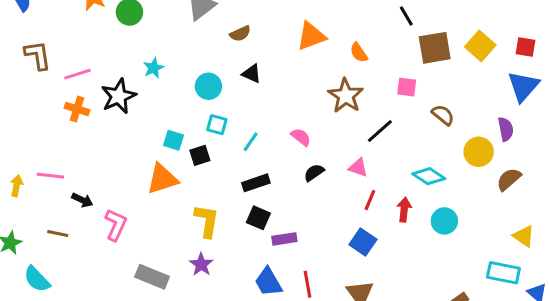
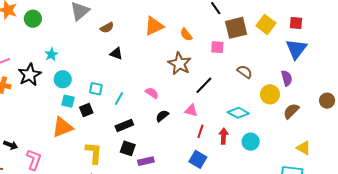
cyan circle: (208, 86) -> (63, 79), moved
pink square: (407, 87) -> (217, 47), moved

